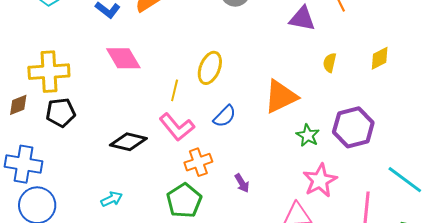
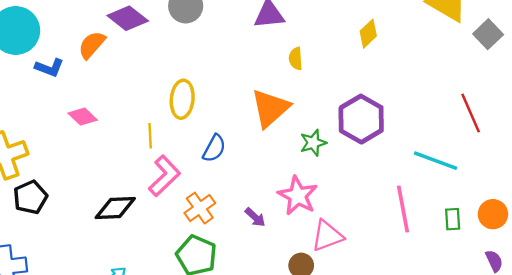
pink diamond: (123, 58) -> (83, 117), size x0.7
yellow semicircle: (330, 63) -> (296, 59), moved
pink L-shape: (177, 127) -> (164, 176), turned -78
green star: (308, 135) -> (313, 143), turned -30
pink star: (320, 180) -> (298, 196), moved

